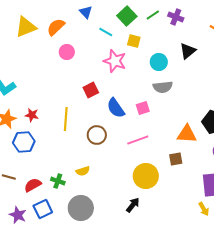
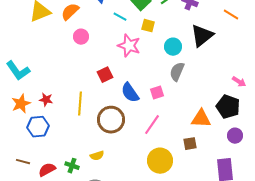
black triangle: (188, 51) -> (202, 36), size x1.4
gray semicircle: (163, 87) -> (177, 72), turned 120
brown circle: (97, 135) -> (111, 120), size x1.4
pink line: (138, 140) -> (152, 125), turned -35

